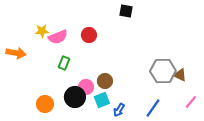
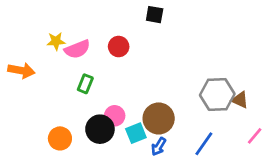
black square: (126, 11) -> (155, 15), moved
brown circle: (105, 81) -> (159, 118), moved, size x1.5

